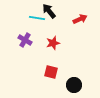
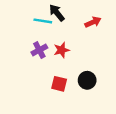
purple cross: (25, 40) -> (39, 50), moved, turned 32
black circle: (74, 85) -> (87, 80), moved

